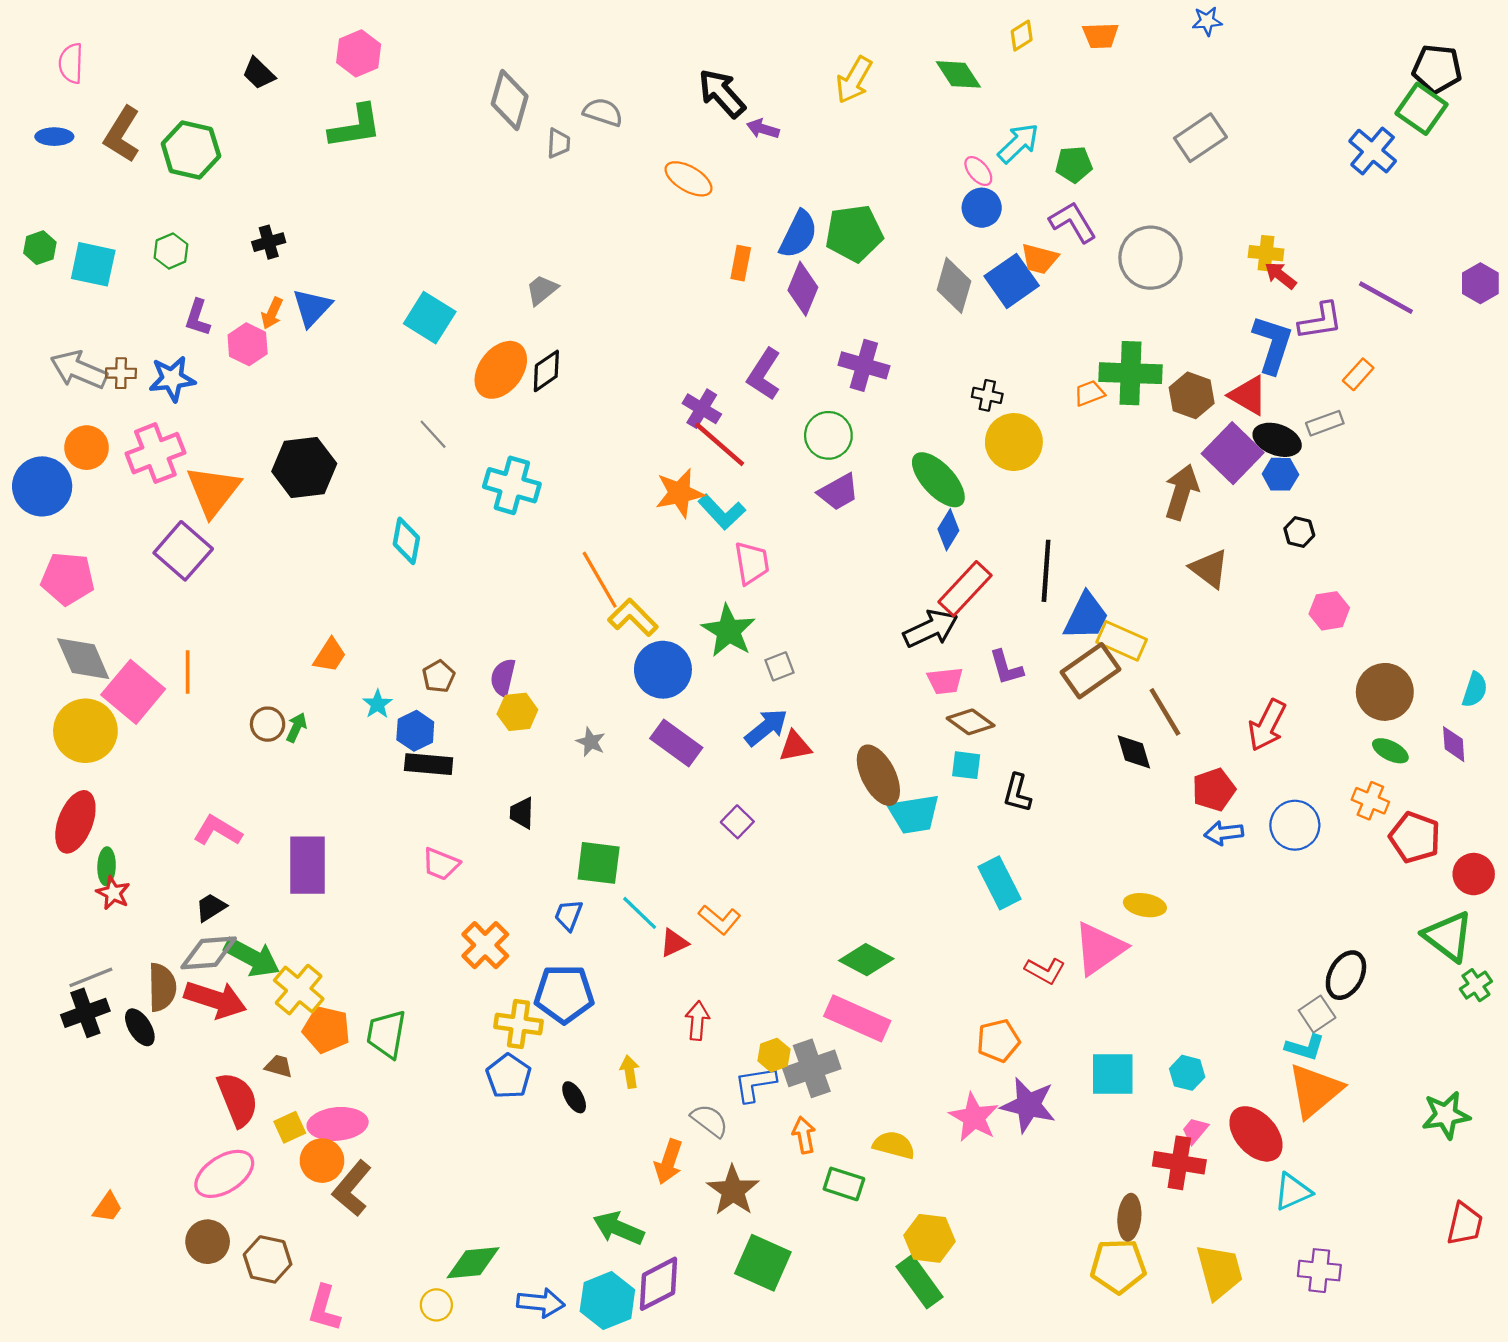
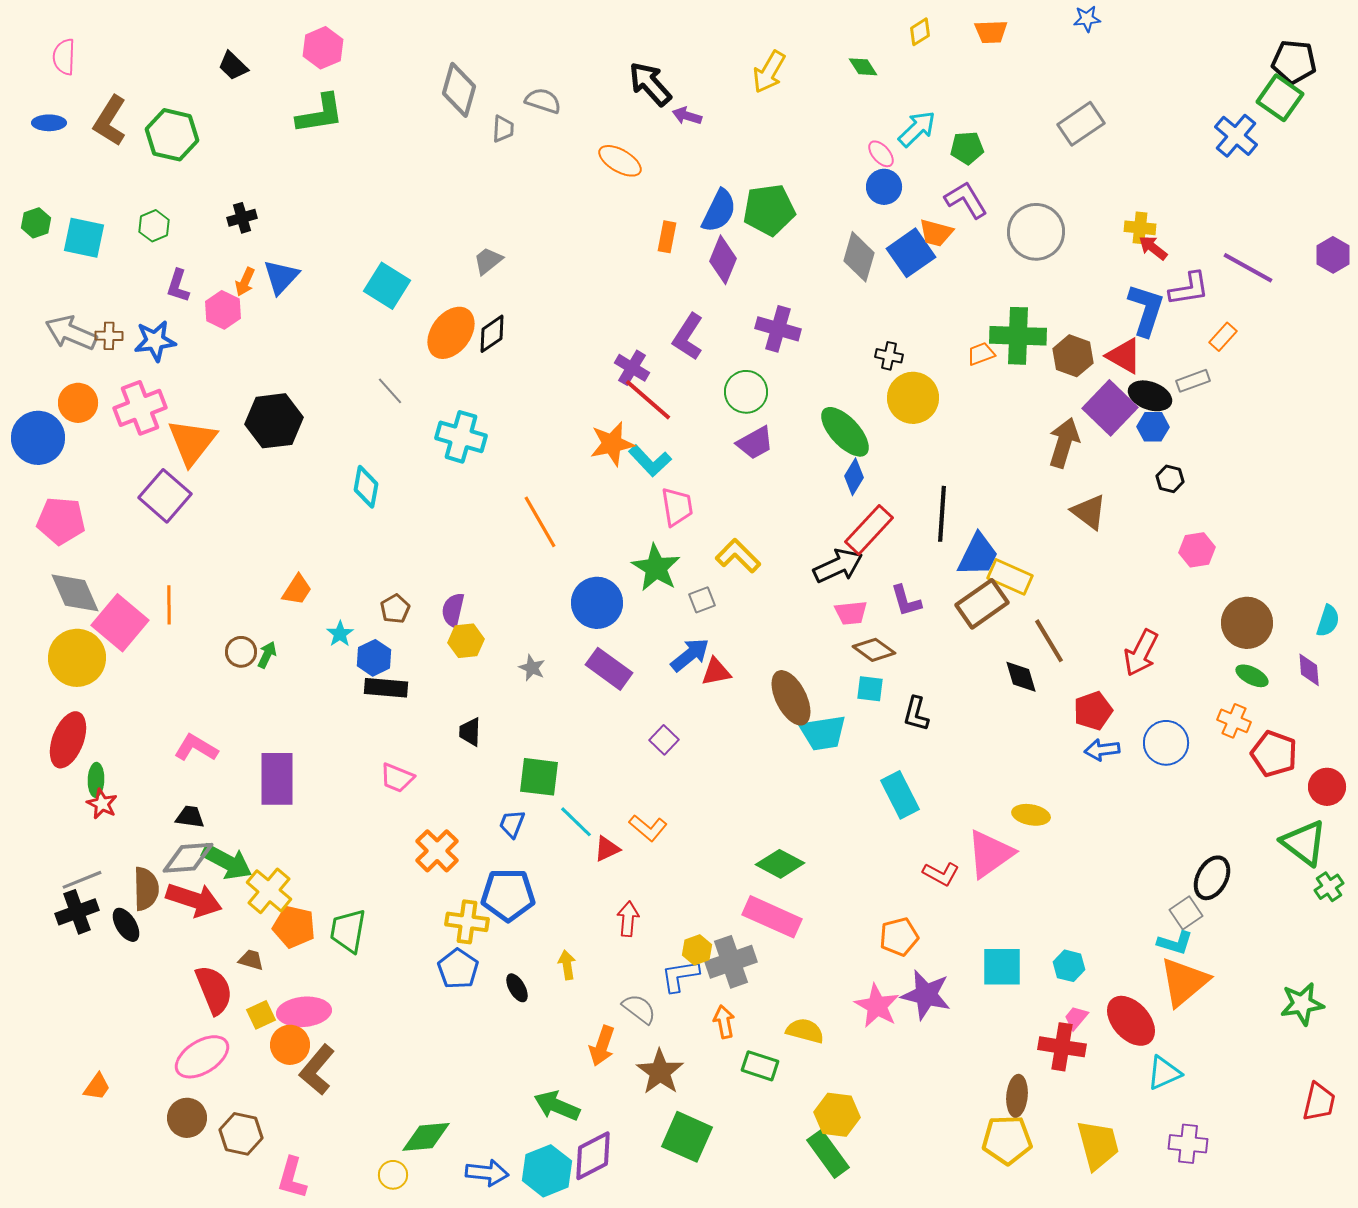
green diamond: (958, 74) -> (863, 67), size x0.7
yellow L-shape: (633, 617) -> (738, 556), moved
black trapezoid: (211, 907) -> (190, 817), turned 40

